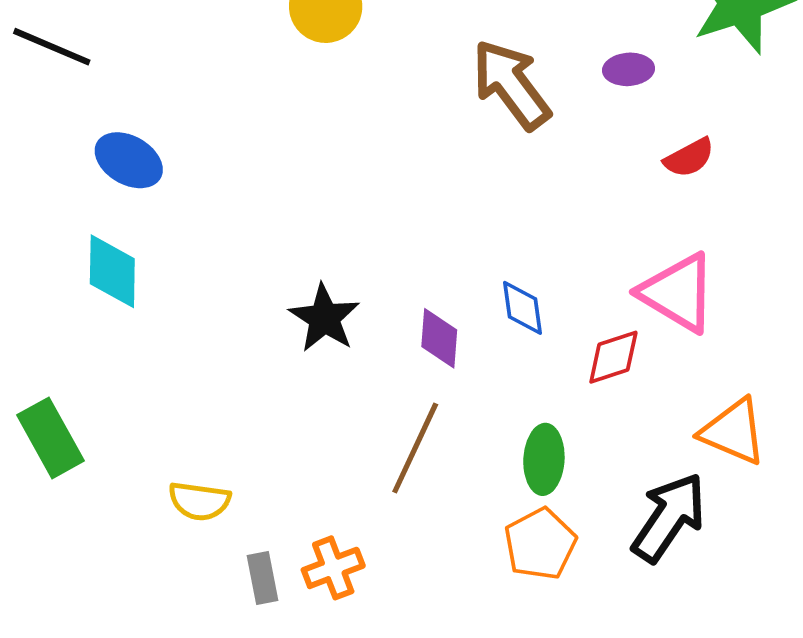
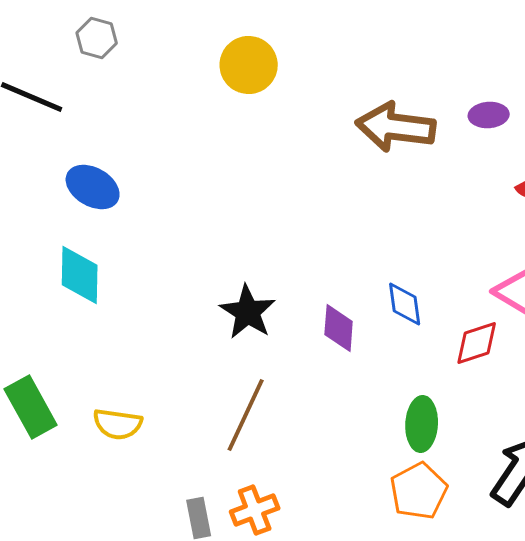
brown arrow: (511, 85) -> (396, 127), turned -46
brown line: (415, 448) -> (246, 415), moved
yellow semicircle: (199, 501) -> (118, 424), moved

